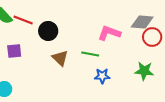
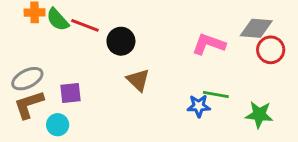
purple square: (14, 51) -> (71, 93), moved
green line: (90, 54) -> (216, 94), moved
green star: (144, 71) -> (259, 115), moved

